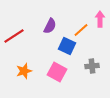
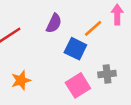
pink square: (57, 72) -> (78, 85), moved, turned 30

